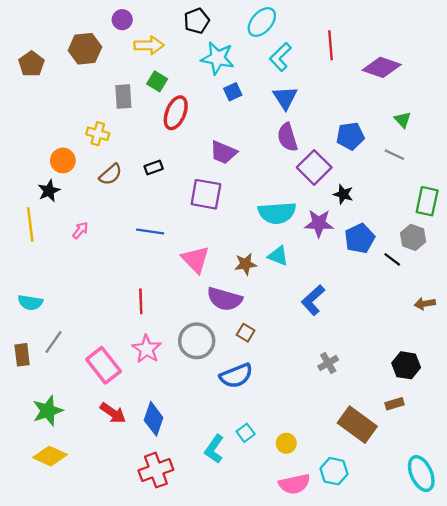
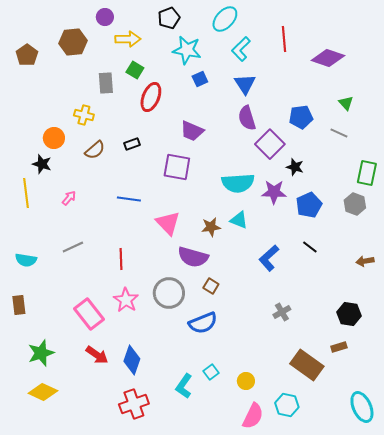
black star: (49, 191) -> (42, 164), turned -30
black line: (392, 259) -> (310, 247), moved
gray line: (54, 342) -> (73, 247), moved, turned 30
pink semicircle: (294, 484) -> (253, 416), turned -52

